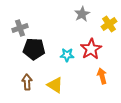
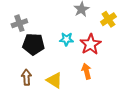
cyan star: (67, 55) -> (66, 39), moved
orange arrow: (102, 76) -> (86, 71), moved

